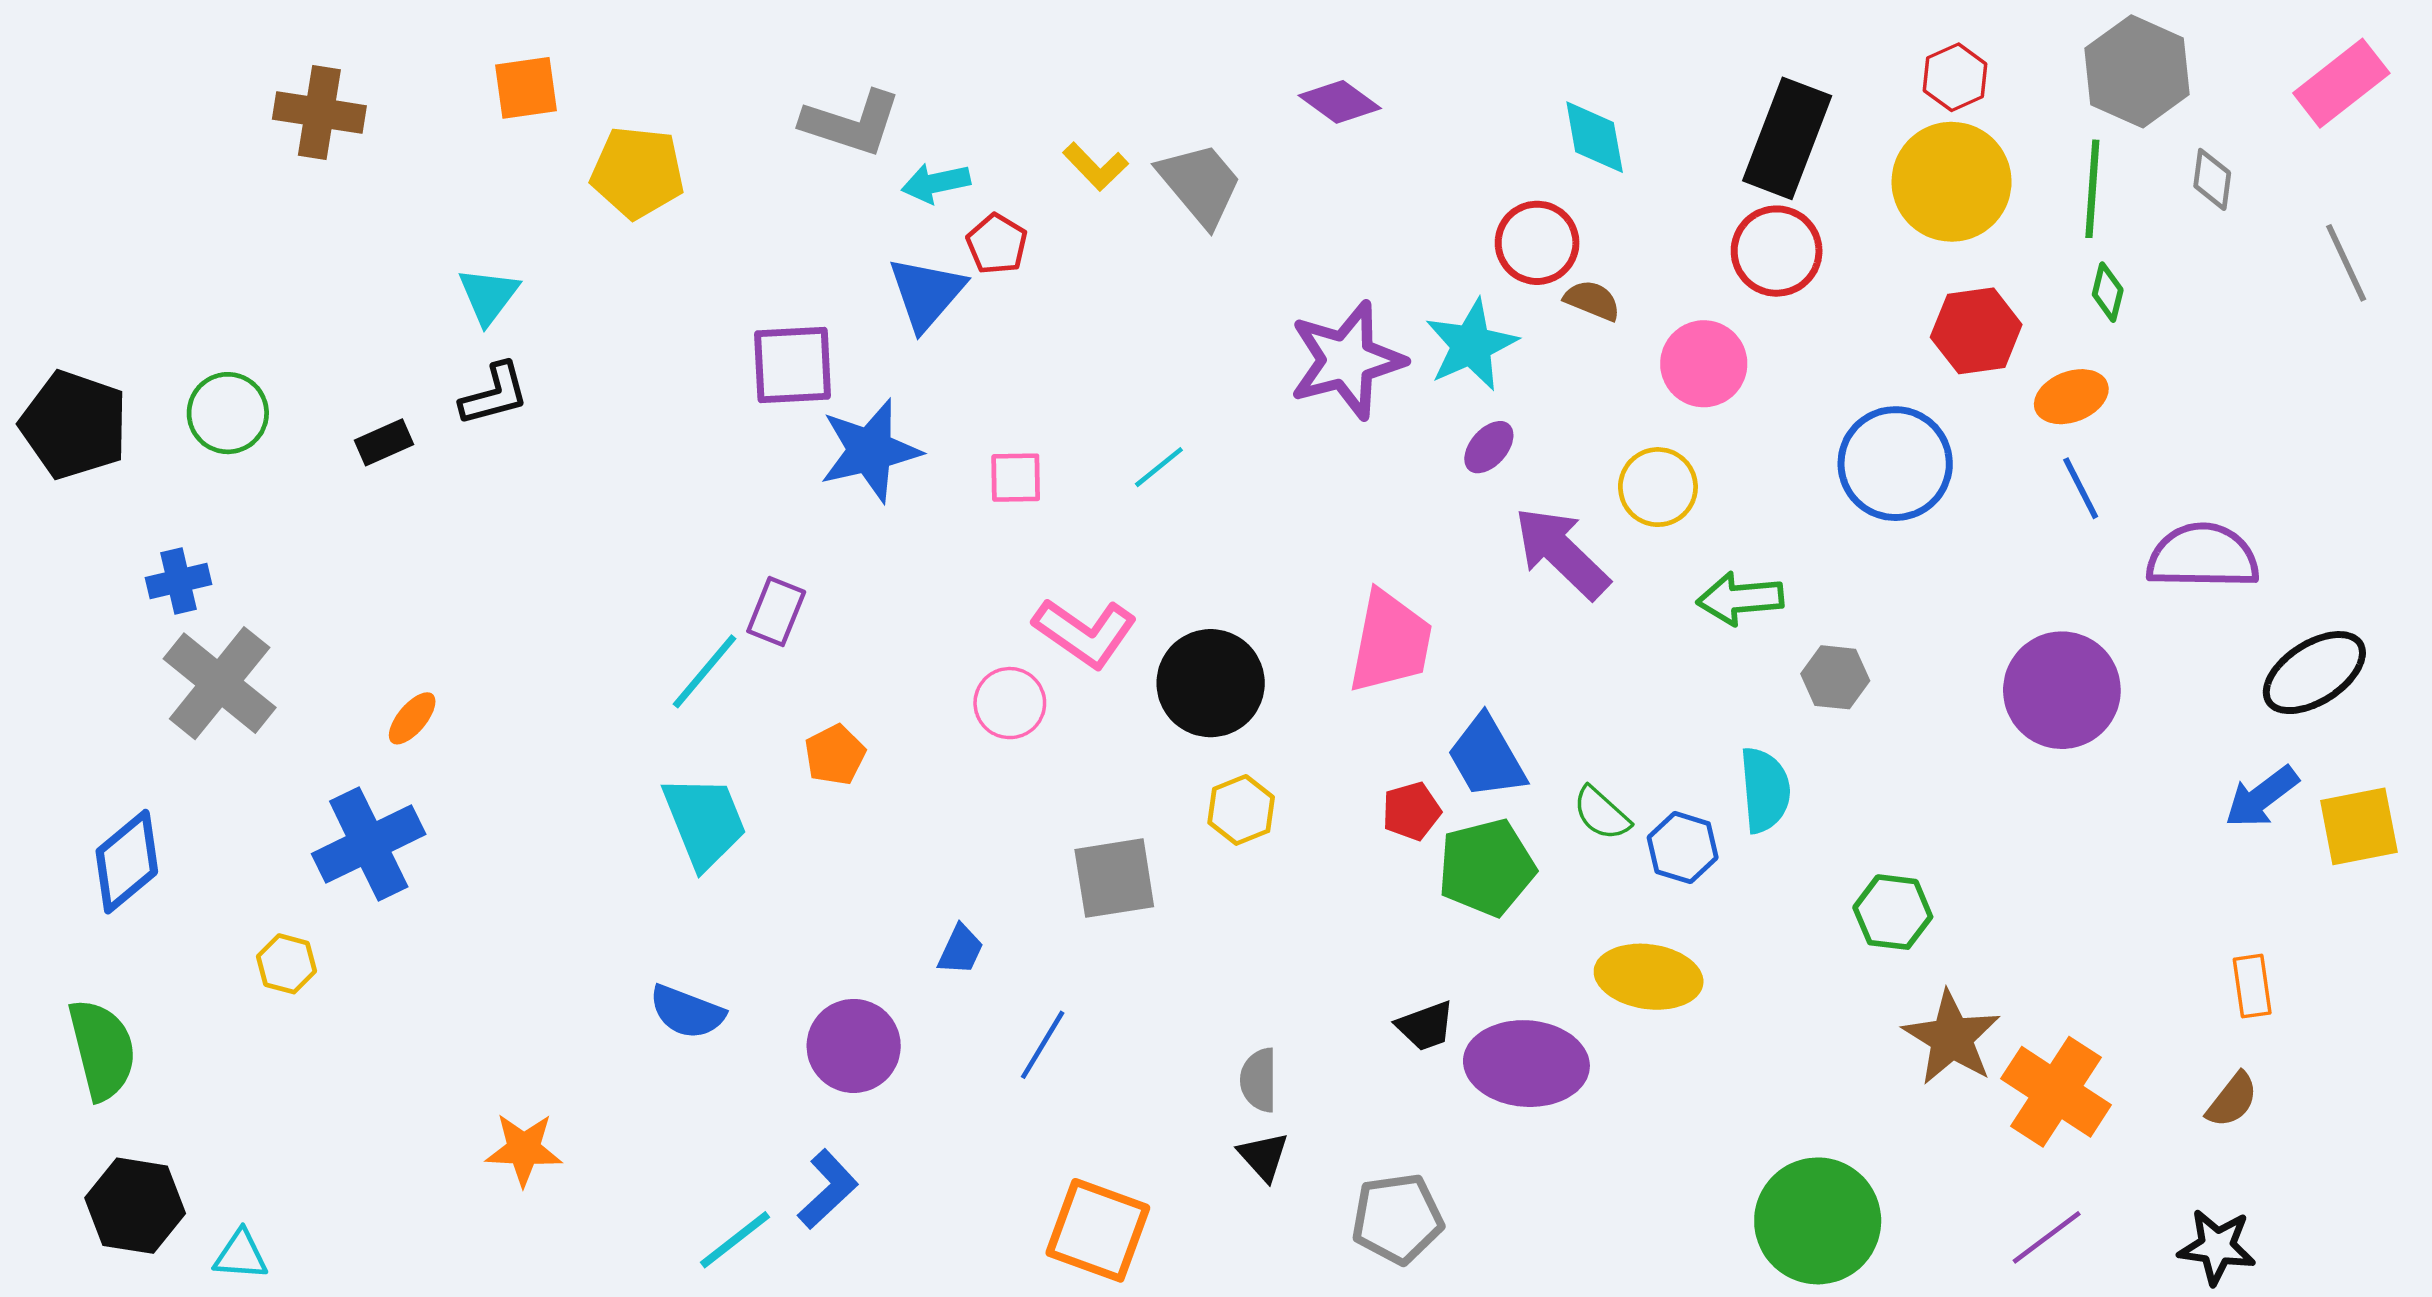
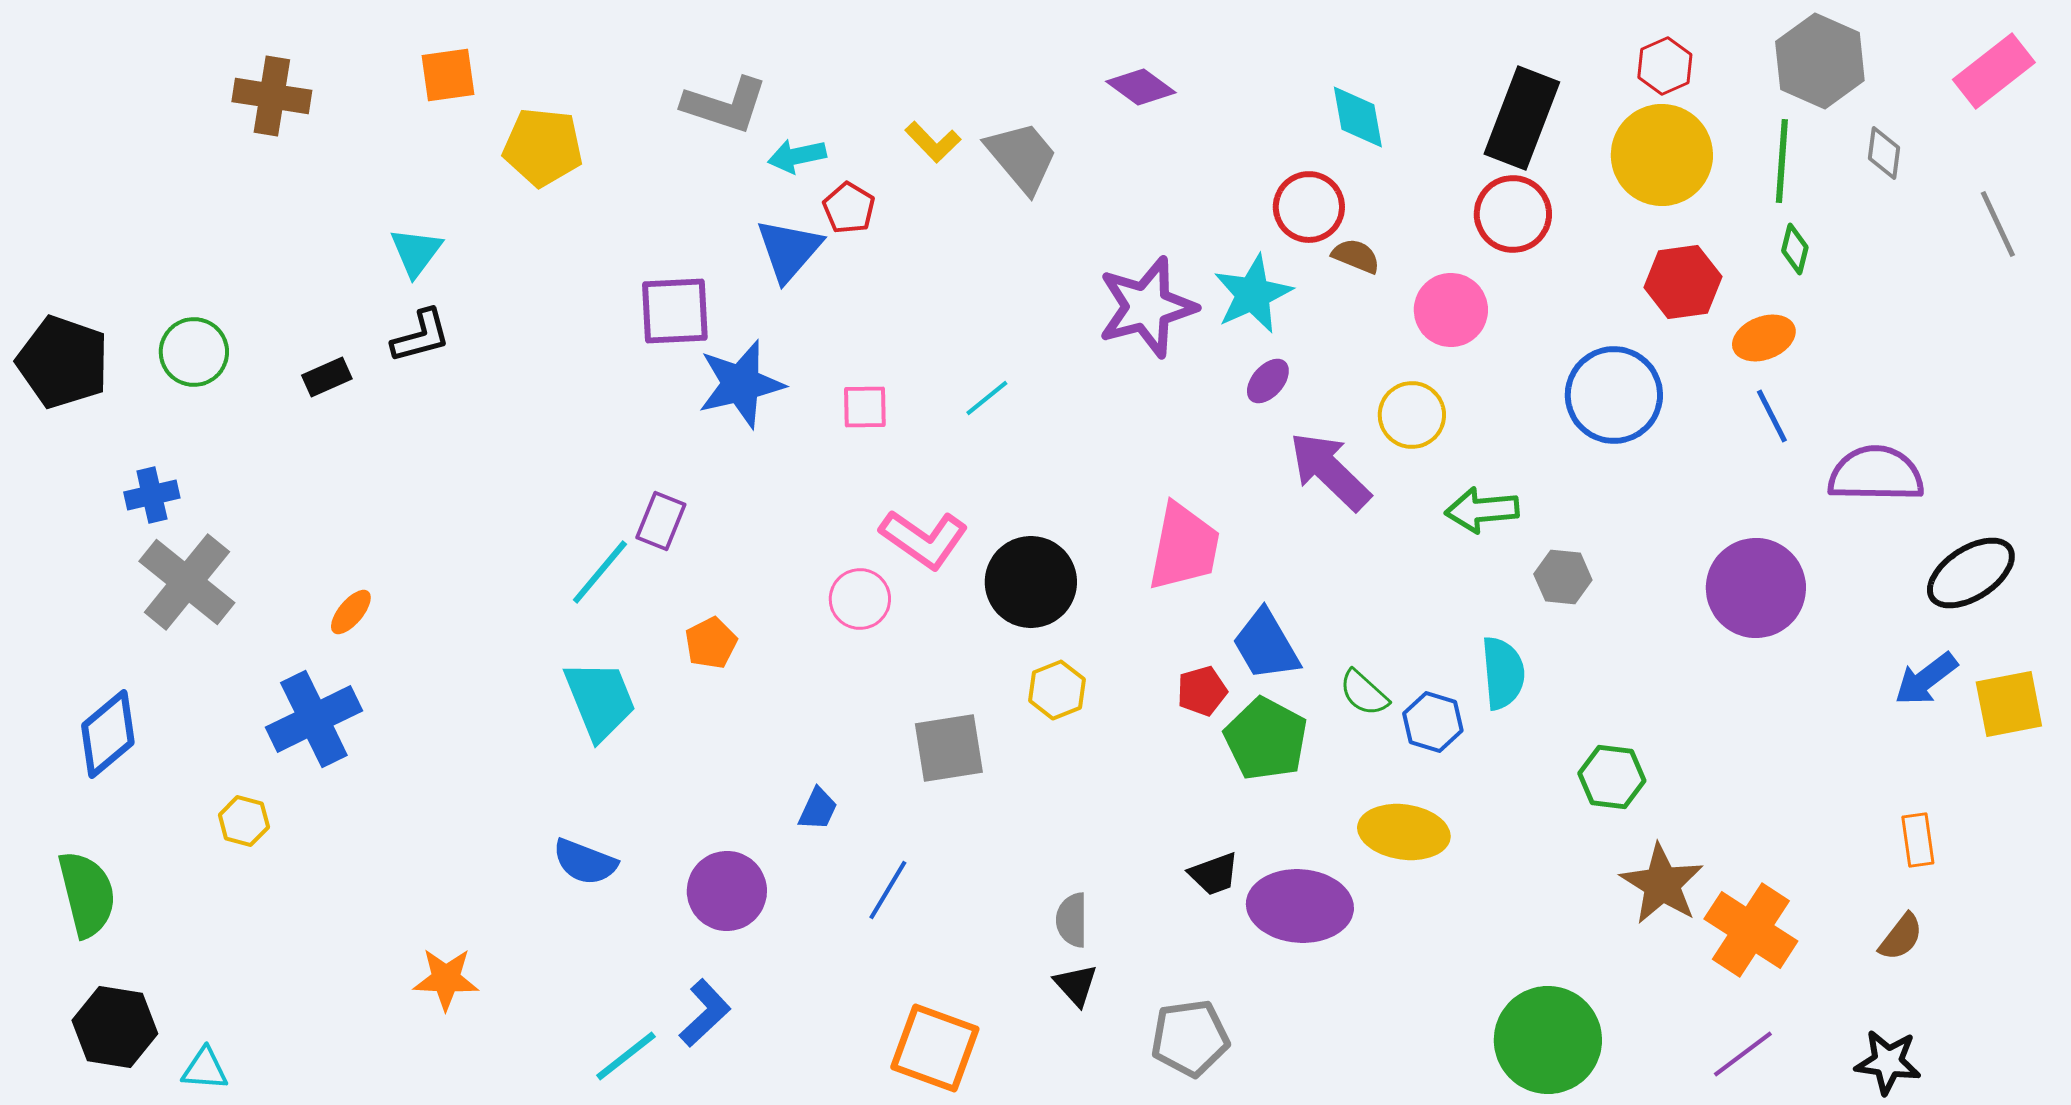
green pentagon: (1487, 867) -> (1266, 739), turned -30

